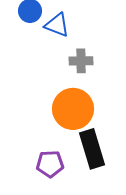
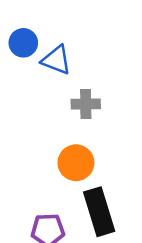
orange circle: (73, 109) -> (76, 163), size x0.7

